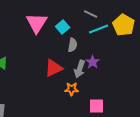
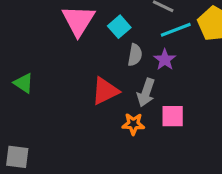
purple star: (93, 62) -> (165, 60), moved
pink square: (97, 106) -> (173, 116), moved

